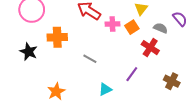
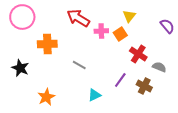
gray semicircle: (160, 28) -> (159, 67), moved
black star: (29, 52) -> (20, 68), moved
brown cross: (172, 81) -> (144, 86), moved

